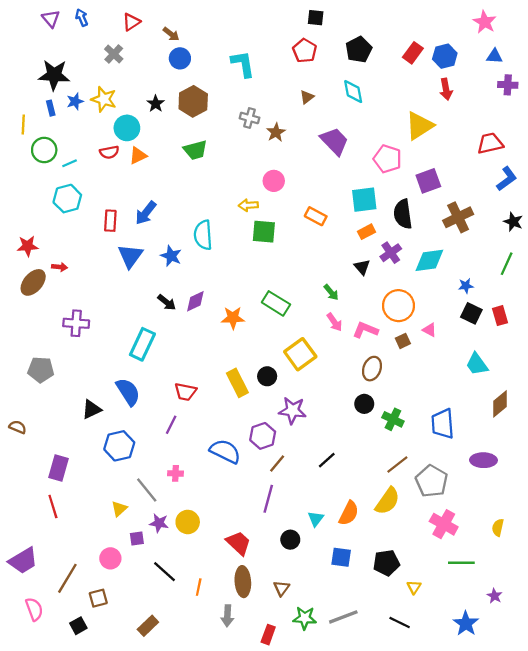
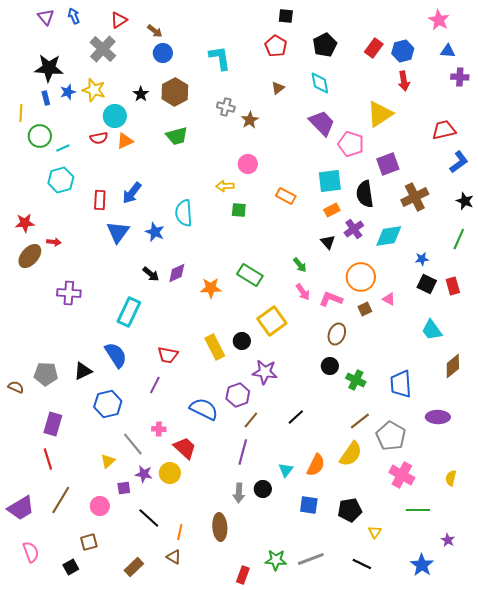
gray cross: (114, 54) -> (103, 49), size x1.5
purple trapezoid: (334, 141) -> (322, 123), moved
green square: (264, 232) -> (239, 210), size x0.7
gray pentagon: (41, 370) -> (46, 374), moved
red trapezoid: (238, 543) -> (185, 448), moved
brown line: (67, 578) -> (61, 500), moved
brown triangle: (281, 588) -> (174, 557), moved, turned -35
gray arrow: (227, 616) -> (239, 493), moved

